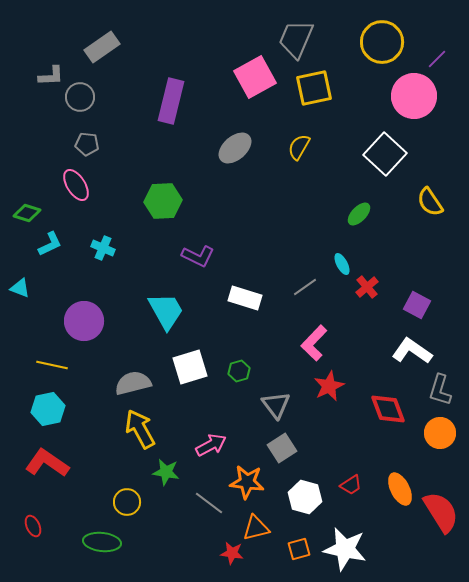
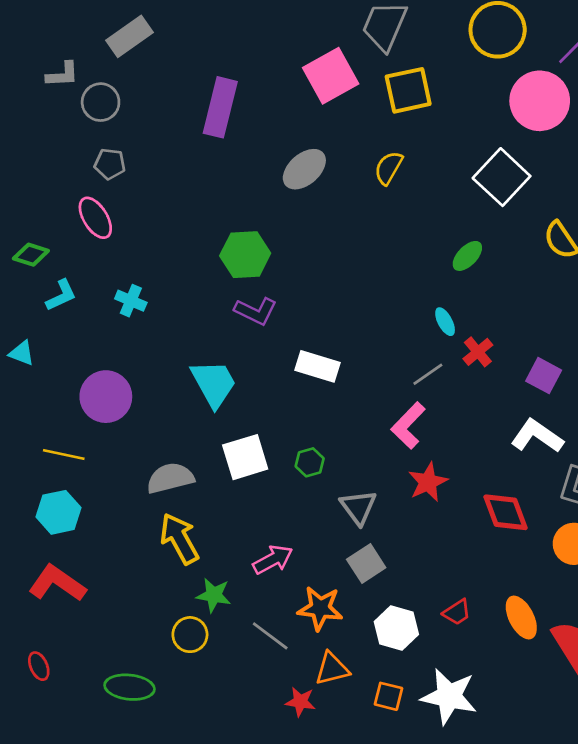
green hexagon: (163, 201) -> (245, 255), moved
gray line: (305, 287) -> (428, 374), moved
yellow circle: (127, 502) -> (190, 635), moved
orange square: (299, 549) -> (388, 696), turned 30

